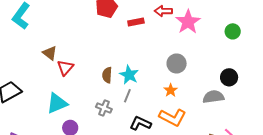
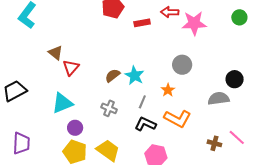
pink star: (188, 22) -> (194, 23), turned 30
green circle: (233, 31) -> (239, 17), moved
brown semicircle: (107, 75) -> (113, 75), turned 49
orange star: (171, 90) -> (168, 90), moved
gray line: (127, 96) -> (142, 102), moved

